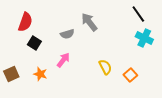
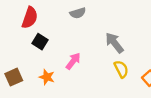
gray arrow: (89, 22) -> (114, 43), moved
gray semicircle: (67, 34) -> (78, 13), moved

